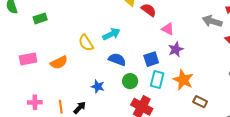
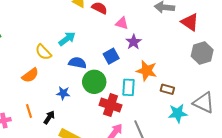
orange semicircle: (59, 62) -> (30, 75), moved
cyan rectangle: (157, 79) -> (129, 87), moved
green circle: (130, 81) -> (94, 82), size x1.5
orange line: (61, 107) -> (29, 111), moved

